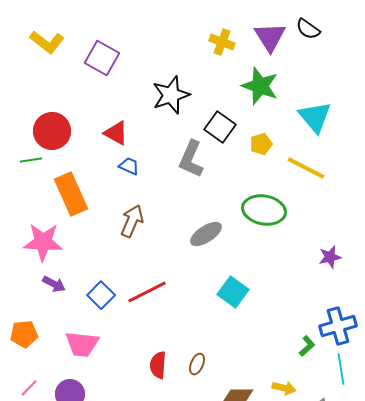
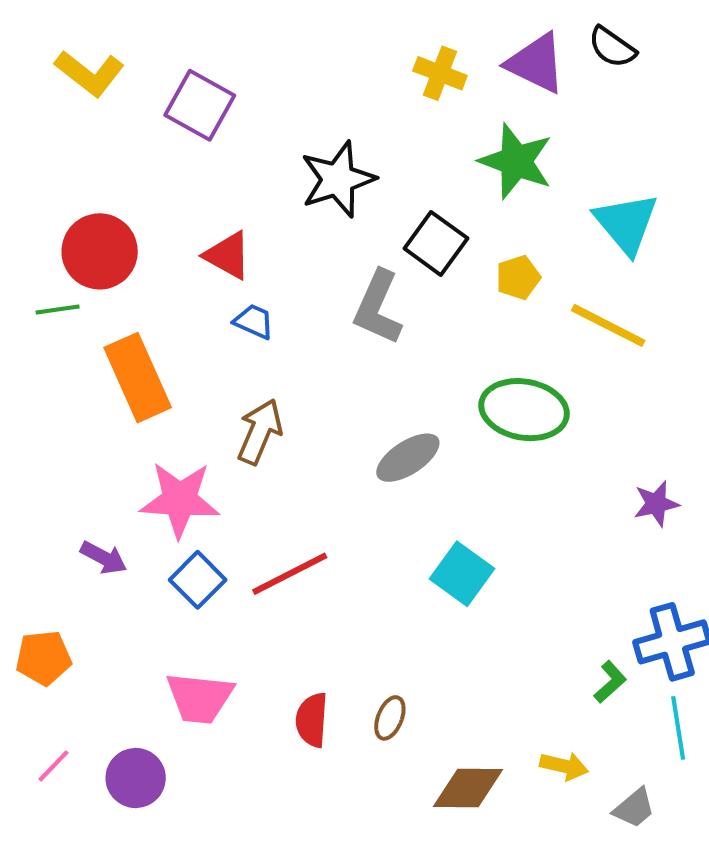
purple triangle: (270, 37) -> (536, 63), turned -32
pink star: (43, 242) -> (180, 500), moved
pink trapezoid: (82, 344) -> (200, 698), moved

